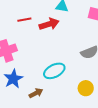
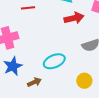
red arrow: (49, 24) -> (74, 18), moved

